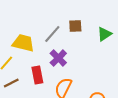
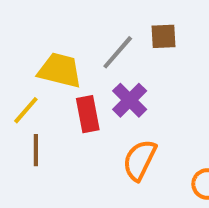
red rectangle: (37, 75) -> (88, 114), moved
brown line: (11, 83) -> (36, 150), turned -63

